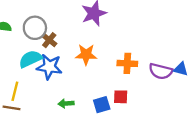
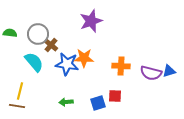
cyan semicircle: (30, 59) -> (34, 62), turned 75
blue star: (49, 67) -> (67, 64), moved
blue triangle: (181, 69) -> (169, 71), turned -32

